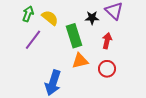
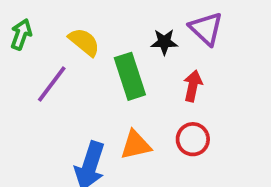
green arrow: (28, 14) -> (21, 34), moved
orange triangle: (80, 61) -> (136, 145), moved

